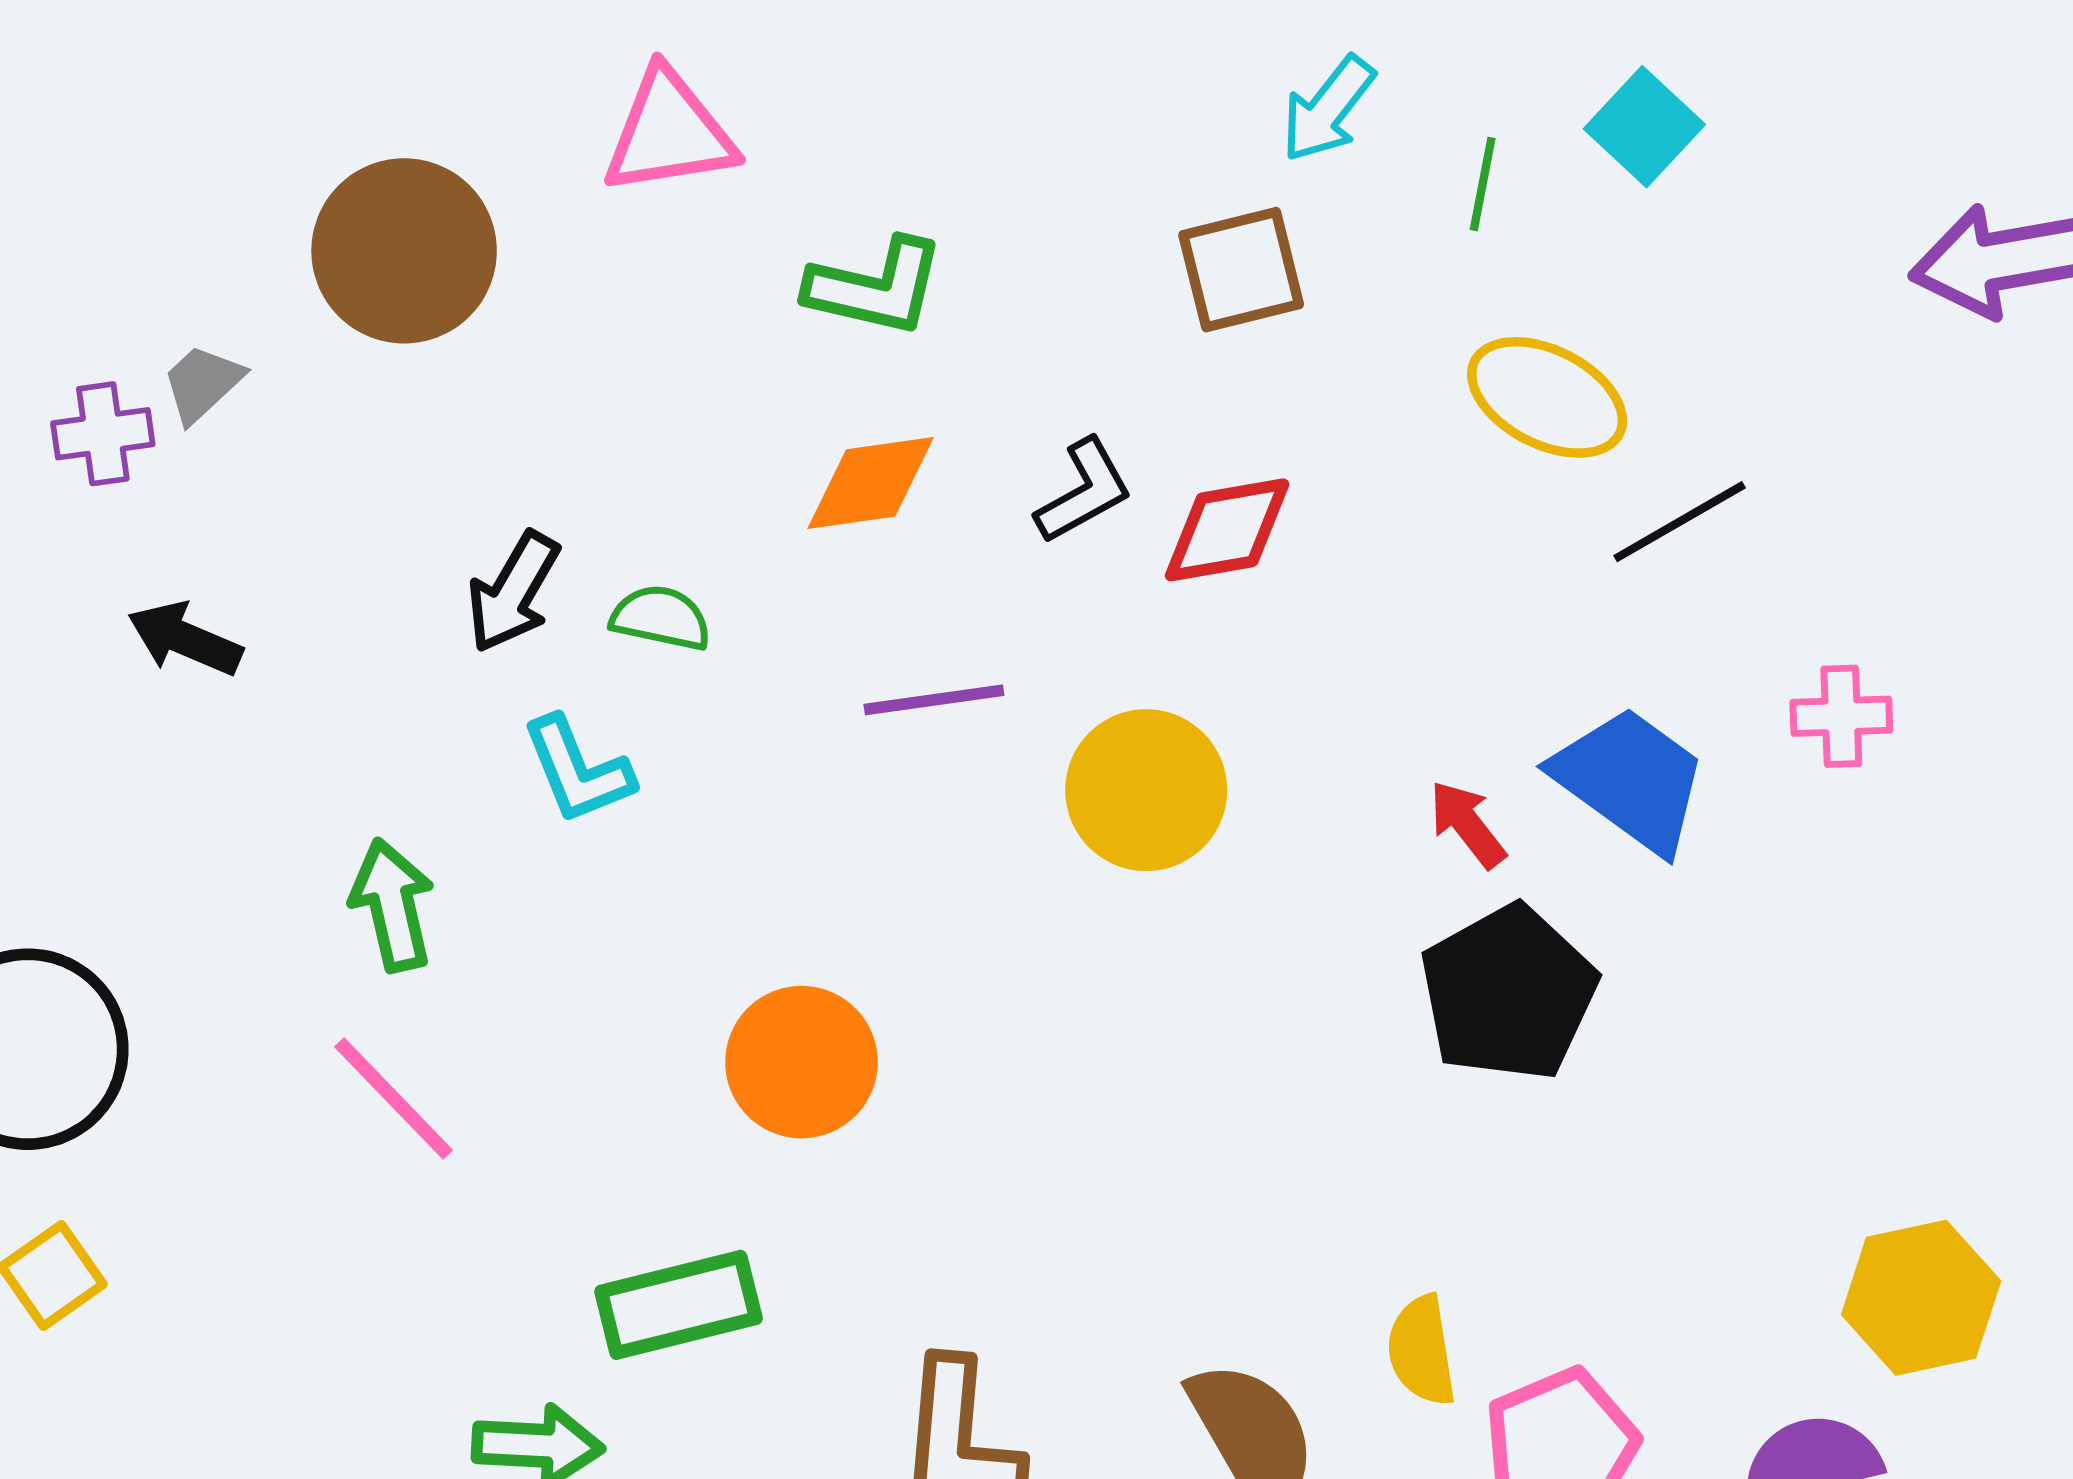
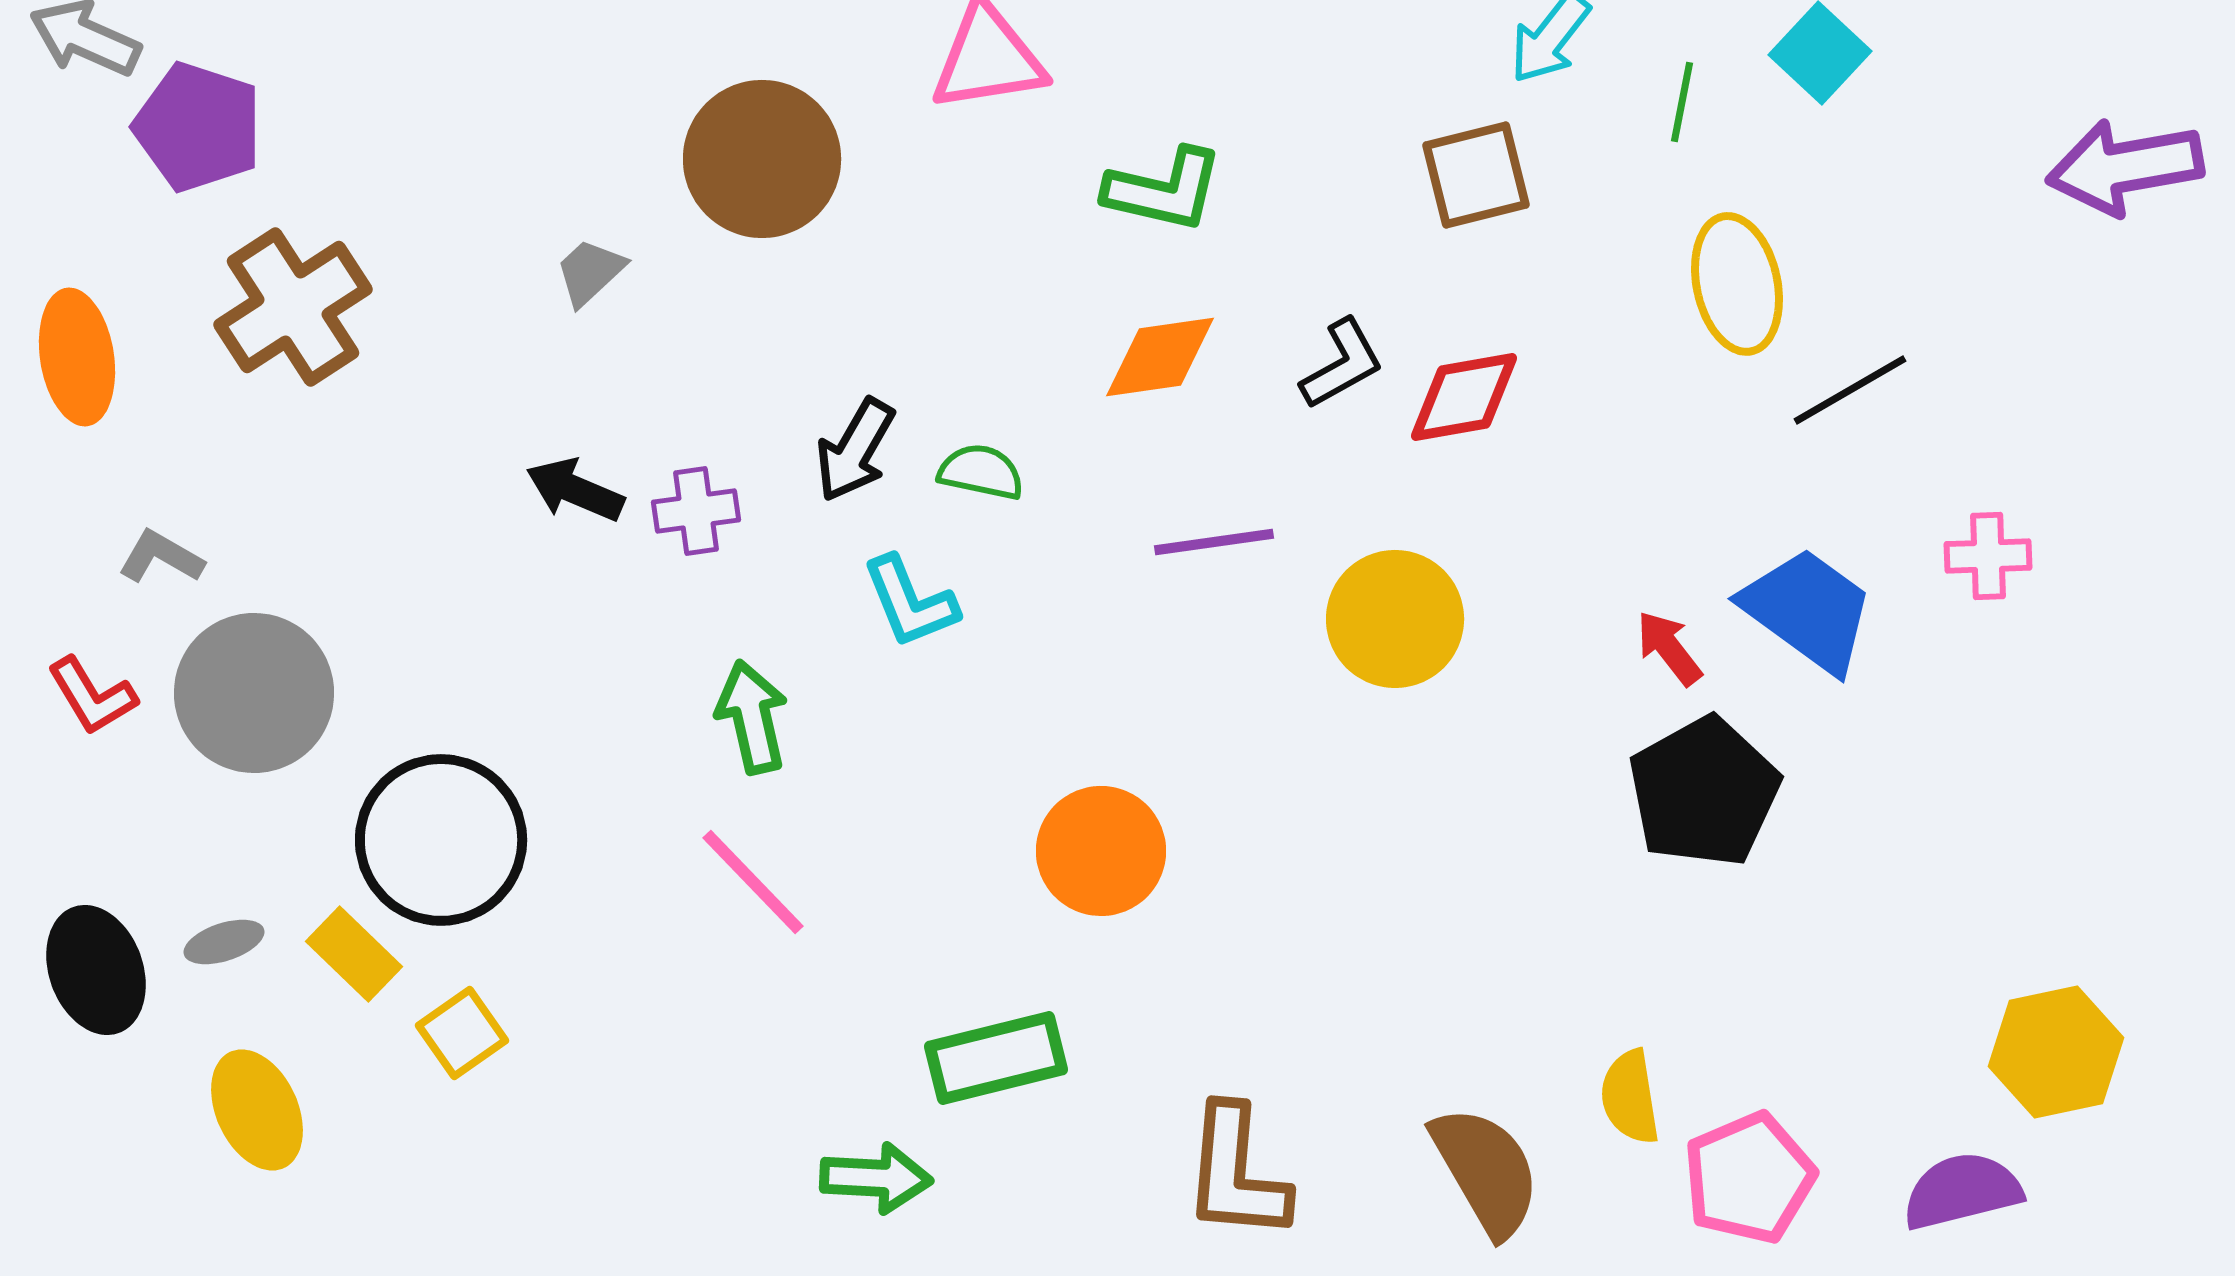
yellow ellipse: (1547, 397) -> (1737, 284), turned 51
purple cross: (103, 434) -> (696, 511), moved

